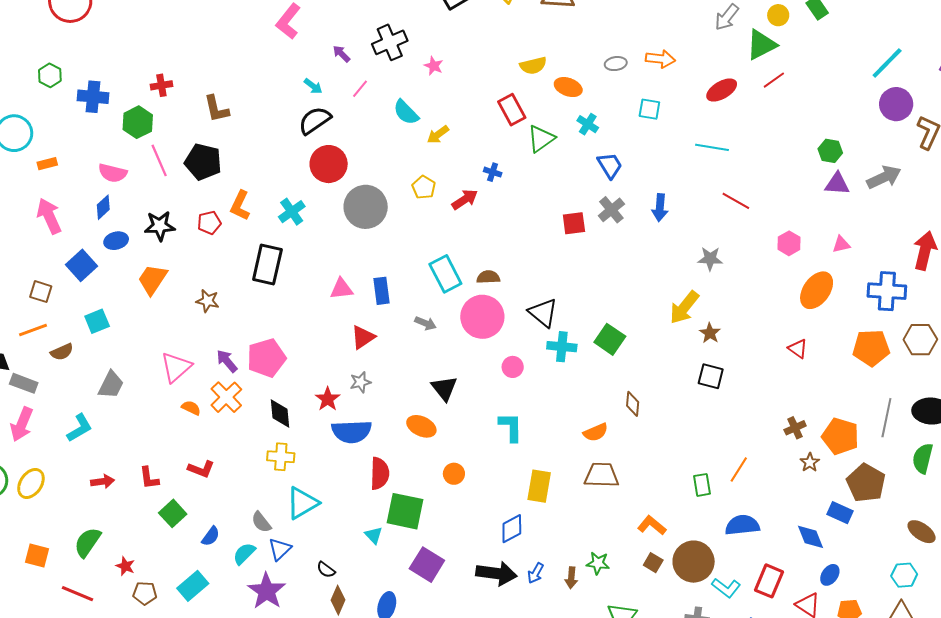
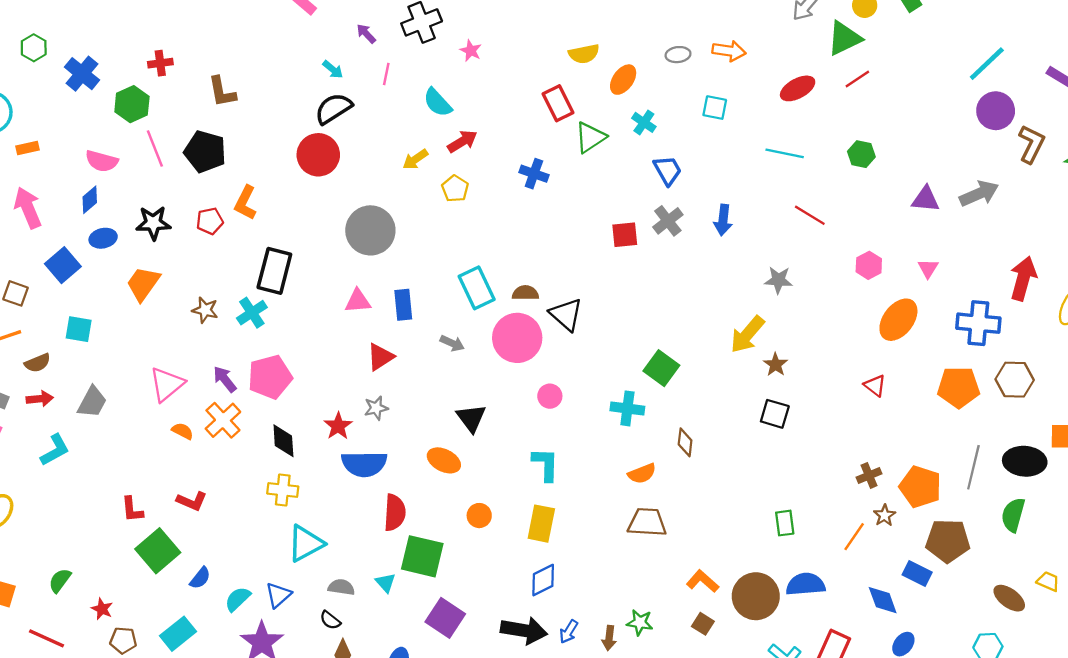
orange ellipse: (568, 87) -> (623, 80), turned -76
pink line: (360, 89) -> (386, 74), turned -30
blue cross: (93, 97) -> (82, 74), turned 32
yellow arrow: (438, 135) -> (415, 159), moved
green hexagon: (830, 151) -> (861, 154), moved
red circle: (329, 164) -> (318, 155), moved
blue cross: (493, 172) -> (534, 174), size x1.4
red arrow: (465, 199) -> (462, 141), moved
gray circle: (366, 207) -> (370, 230), moved
cyan cross: (292, 212) -> (252, 313), moved
pink triangle: (841, 244) -> (928, 268), turned -48
black triangle: (543, 313) -> (566, 314), moved
cyan square: (97, 321) -> (79, 329), turned 30
cyan cross: (562, 347) -> (627, 408), moved
orange line: (739, 469) -> (854, 537), moved
red arrow: (103, 481) -> (40, 399), moved
brown pentagon: (866, 483) -> (948, 541), turned -30
green rectangle: (702, 485) -> (785, 523), moved
yellow rectangle: (539, 486) -> (541, 524), moved
green square: (173, 513) -> (158, 551), size x1.4
gray semicircle: (261, 522) -> (341, 587), moved, turned 135
green semicircle: (87, 542) -> (60, 580), size x0.7
brown circle: (694, 562) -> (756, 596), moved

